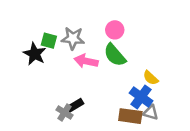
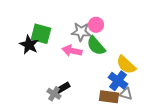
gray star: (73, 38) -> (81, 32), moved
green square: (49, 41) -> (41, 34), size x1.5
yellow semicircle: (151, 78) -> (126, 65), size x1.5

